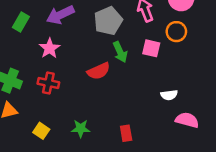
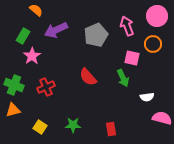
pink star: (50, 48) -> (32, 56), moved
green arrow: (120, 52) -> (123, 78), moved
red semicircle: (99, 71) -> (88, 77), turned 72
red cross: (48, 83) -> (46, 87), turned -36

